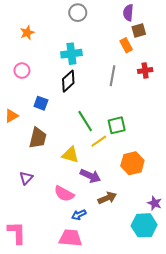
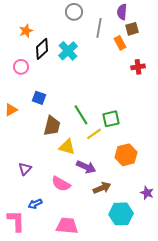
cyan cross: (71, 54) -> (68, 51), turned -36
gray line: (112, 76) -> (99, 28), moved
black diamond: (68, 81) -> (42, 49), moved
brown trapezoid: (38, 138) -> (52, 126), moved
blue arrow: (79, 215) -> (35, 204), moved
cyan hexagon: (144, 225) -> (121, 214), moved

